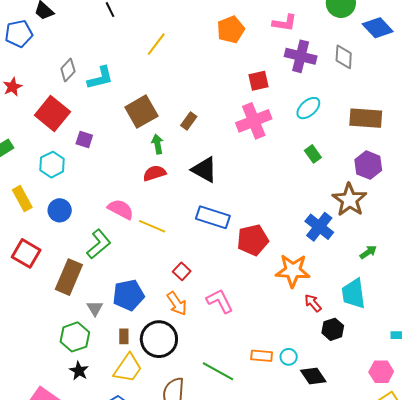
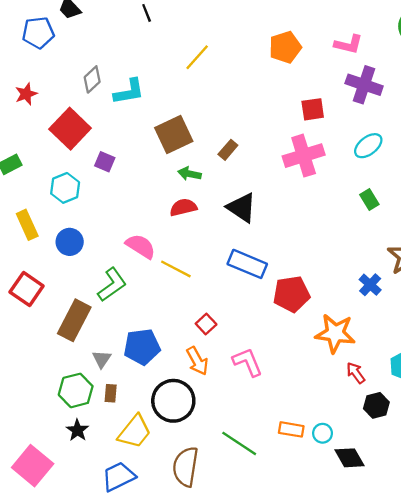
green arrow: (157, 144) -> (189, 174), turned -72
blue cross: (319, 227) -> (370, 285), size x0.7
brown rectangle: (124, 336) -> (111, 393), moved

